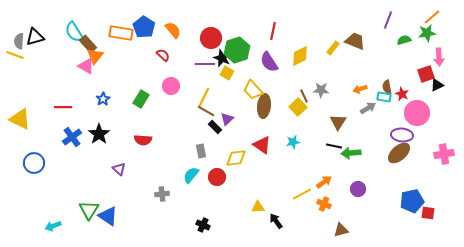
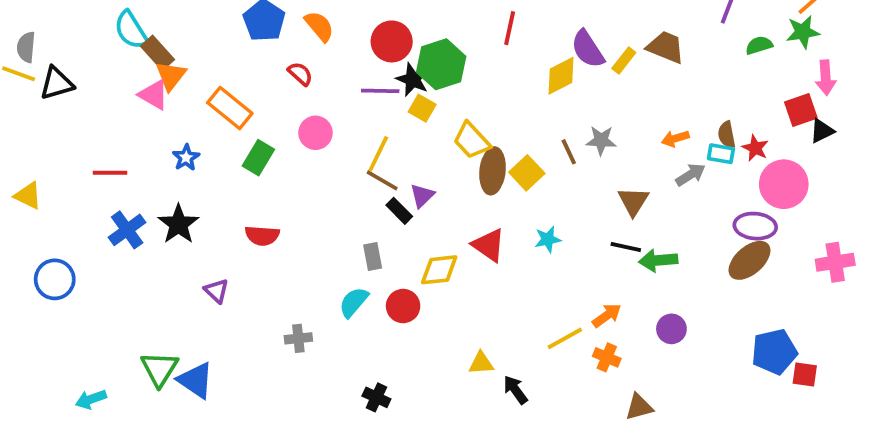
orange rectangle: (121, 33) -> (230, 108), moved, turned 30
black triangle: (35, 37) -> (57, 83), moved
purple semicircle: (269, 62) -> (588, 49), moved
yellow square: (298, 107) -> (527, 173), moved
yellow triangle: (20, 119) -> (28, 196), size x0.7

